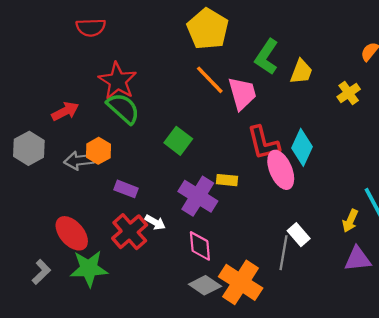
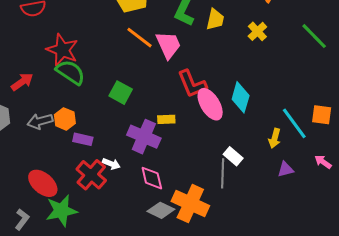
cyan diamond: (302, 147) -> (241, 97), moved
orange hexagon: (98, 151) -> (65, 119), moved
purple triangle: (358, 259) -> (286, 169), size x0.7

